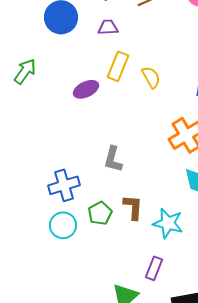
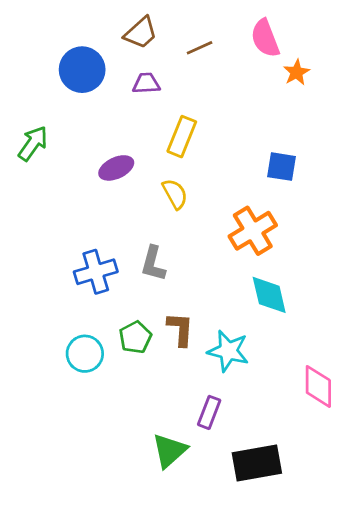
yellow rectangle: (118, 66) -> (182, 137), moved
yellow semicircle: (151, 77) -> (175, 194), moved
blue cross: (64, 185) -> (96, 272), moved

